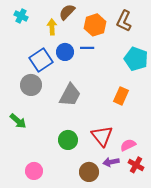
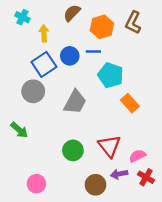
yellow arrow: (52, 27) -> (44, 33), moved
cyan pentagon: (136, 59) -> (111, 75), moved
orange rectangle: (121, 96) -> (130, 103), turned -66

